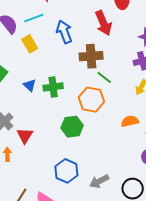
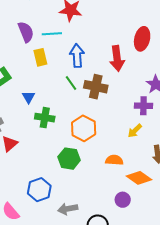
green line: (104, 77) -> (71, 83), moved
green cross: (53, 87) -> (45, 118), moved
green hexagon: (72, 127) -> (69, 159), moved

